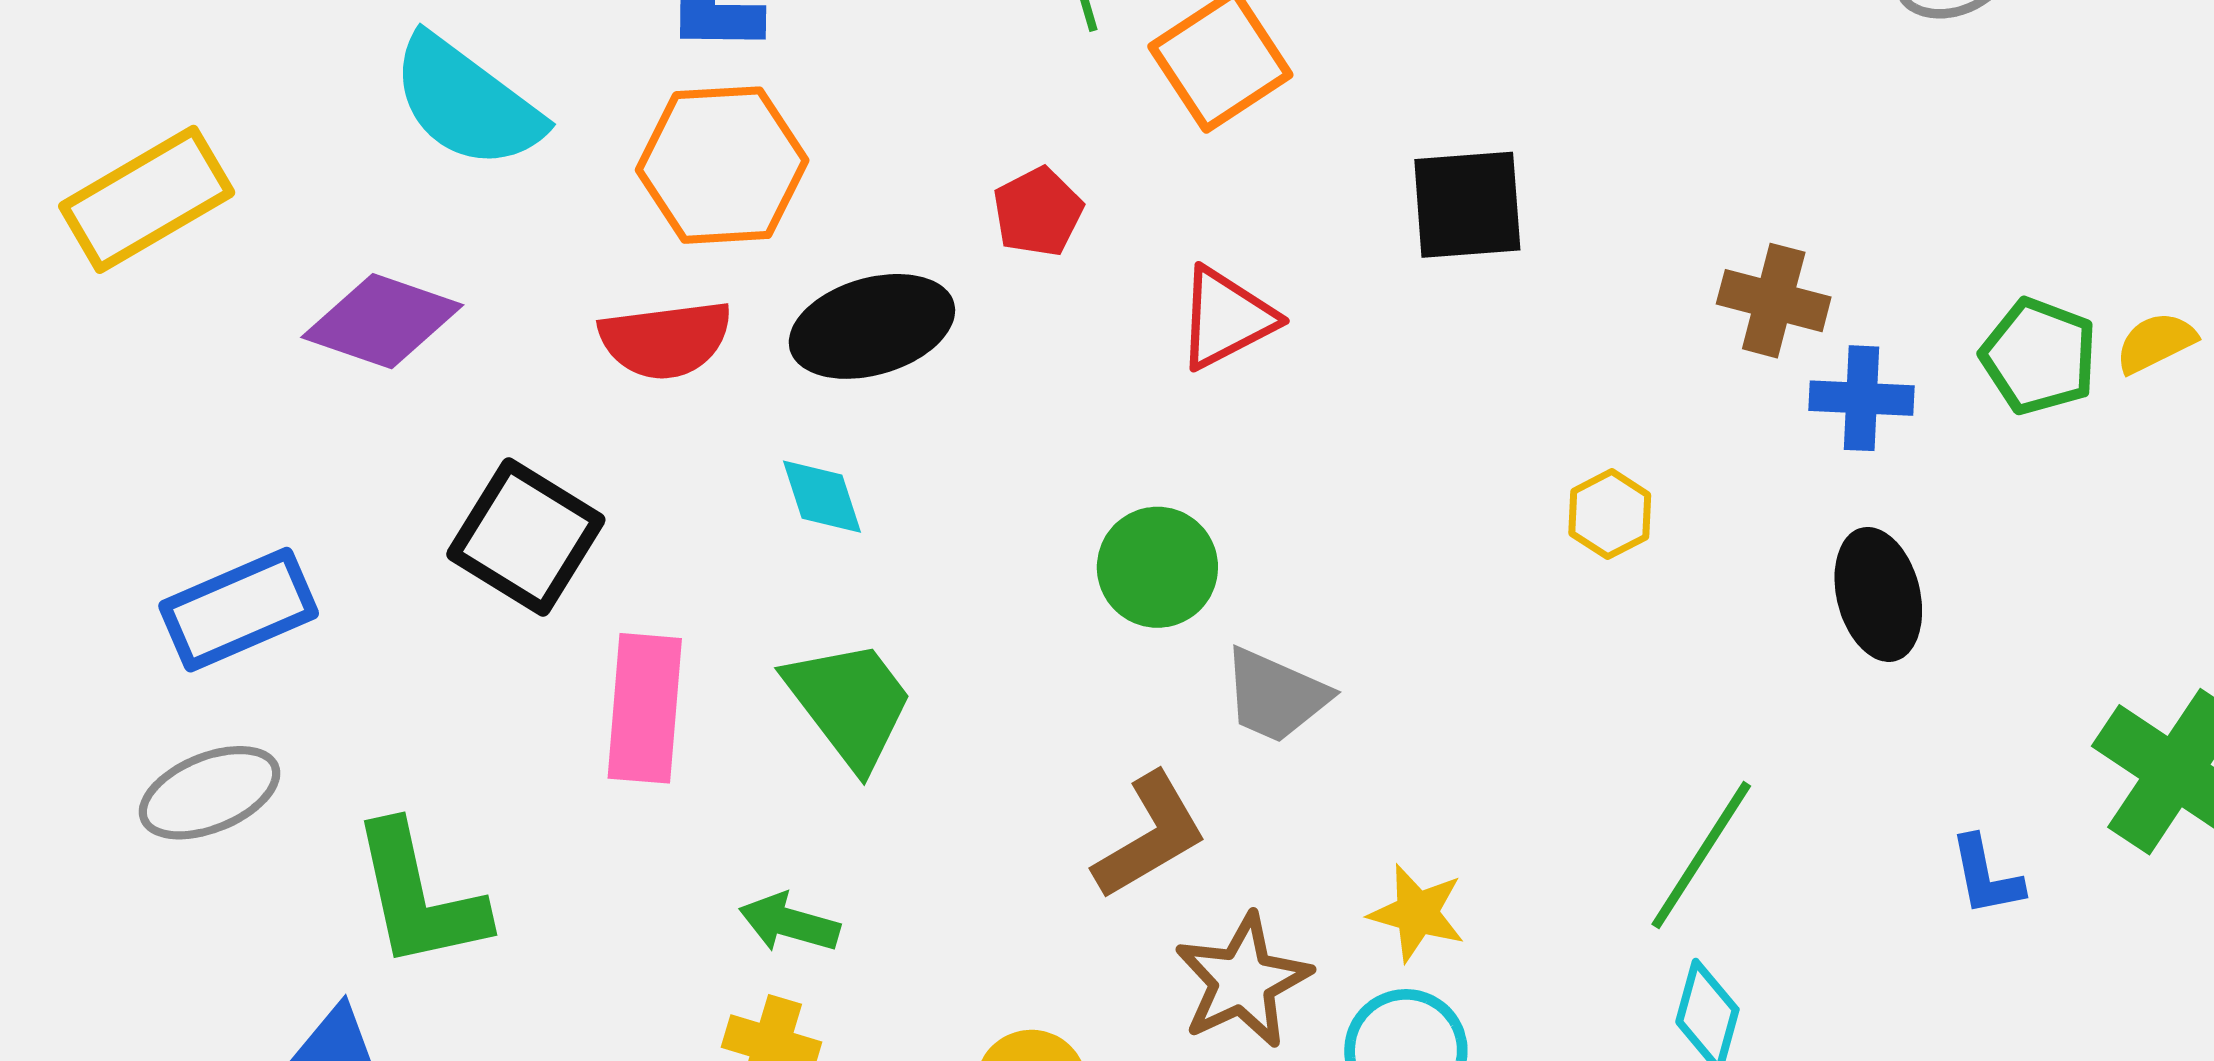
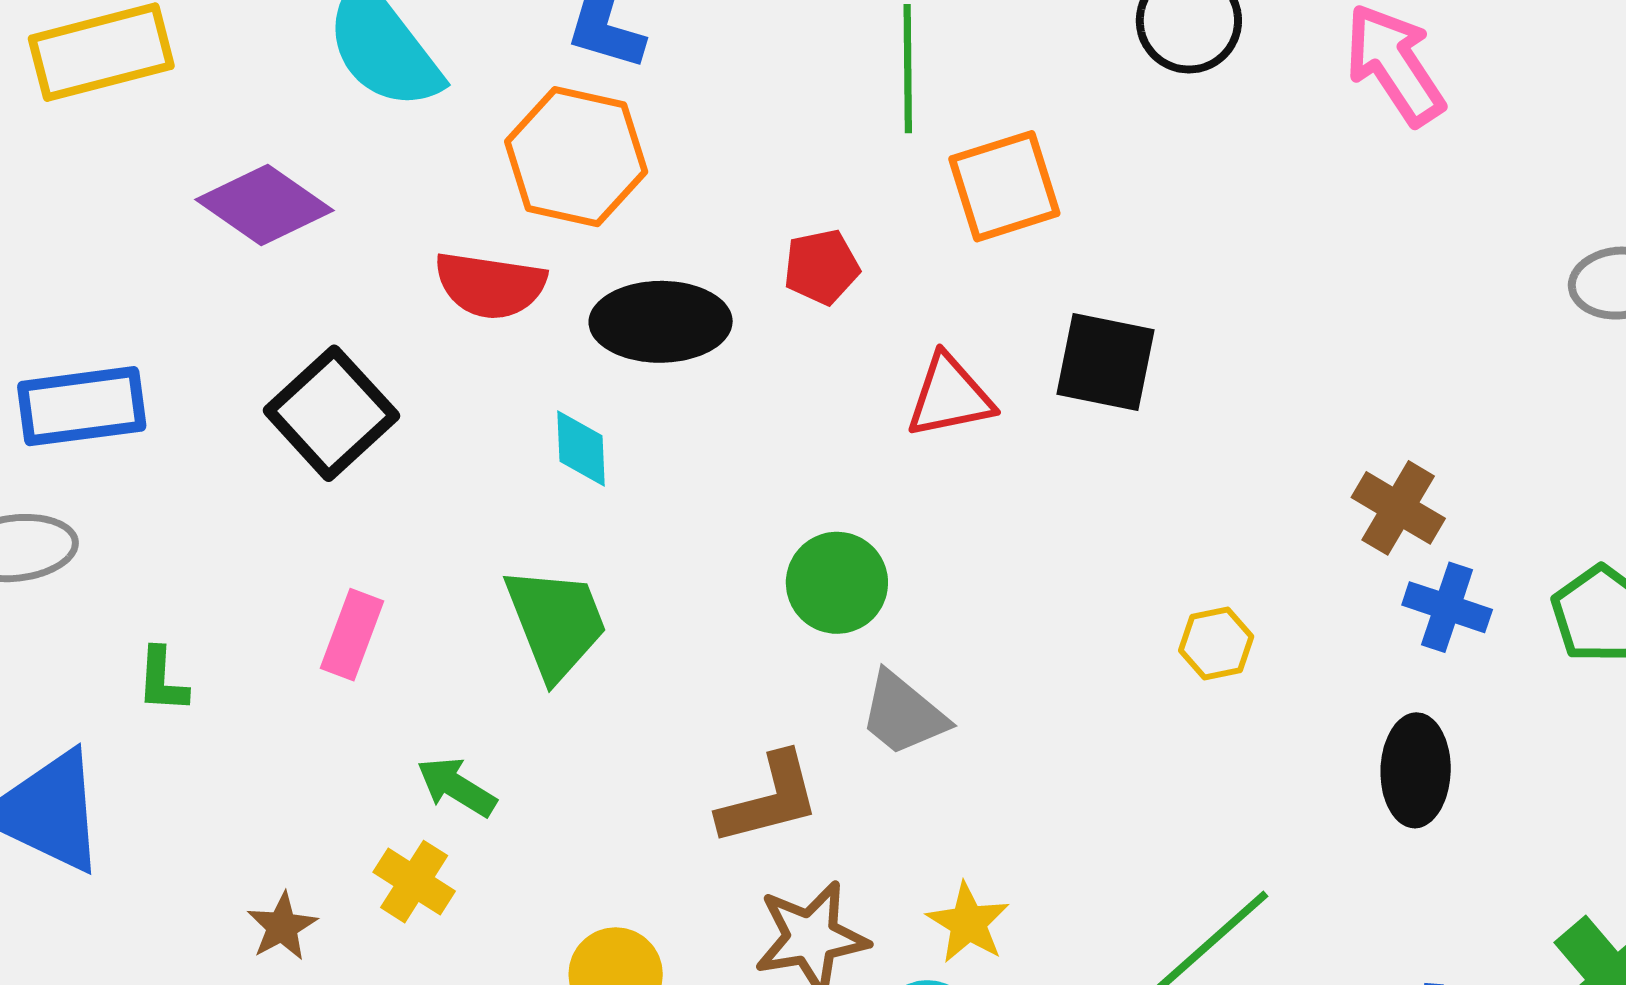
black square: (1467, 205) -> (1106, 362), moved
pink rectangle: (645, 708) -> (352, 635), moved, size x0.7
green L-shape: (419, 896) -> (162, 680), size x0.5

